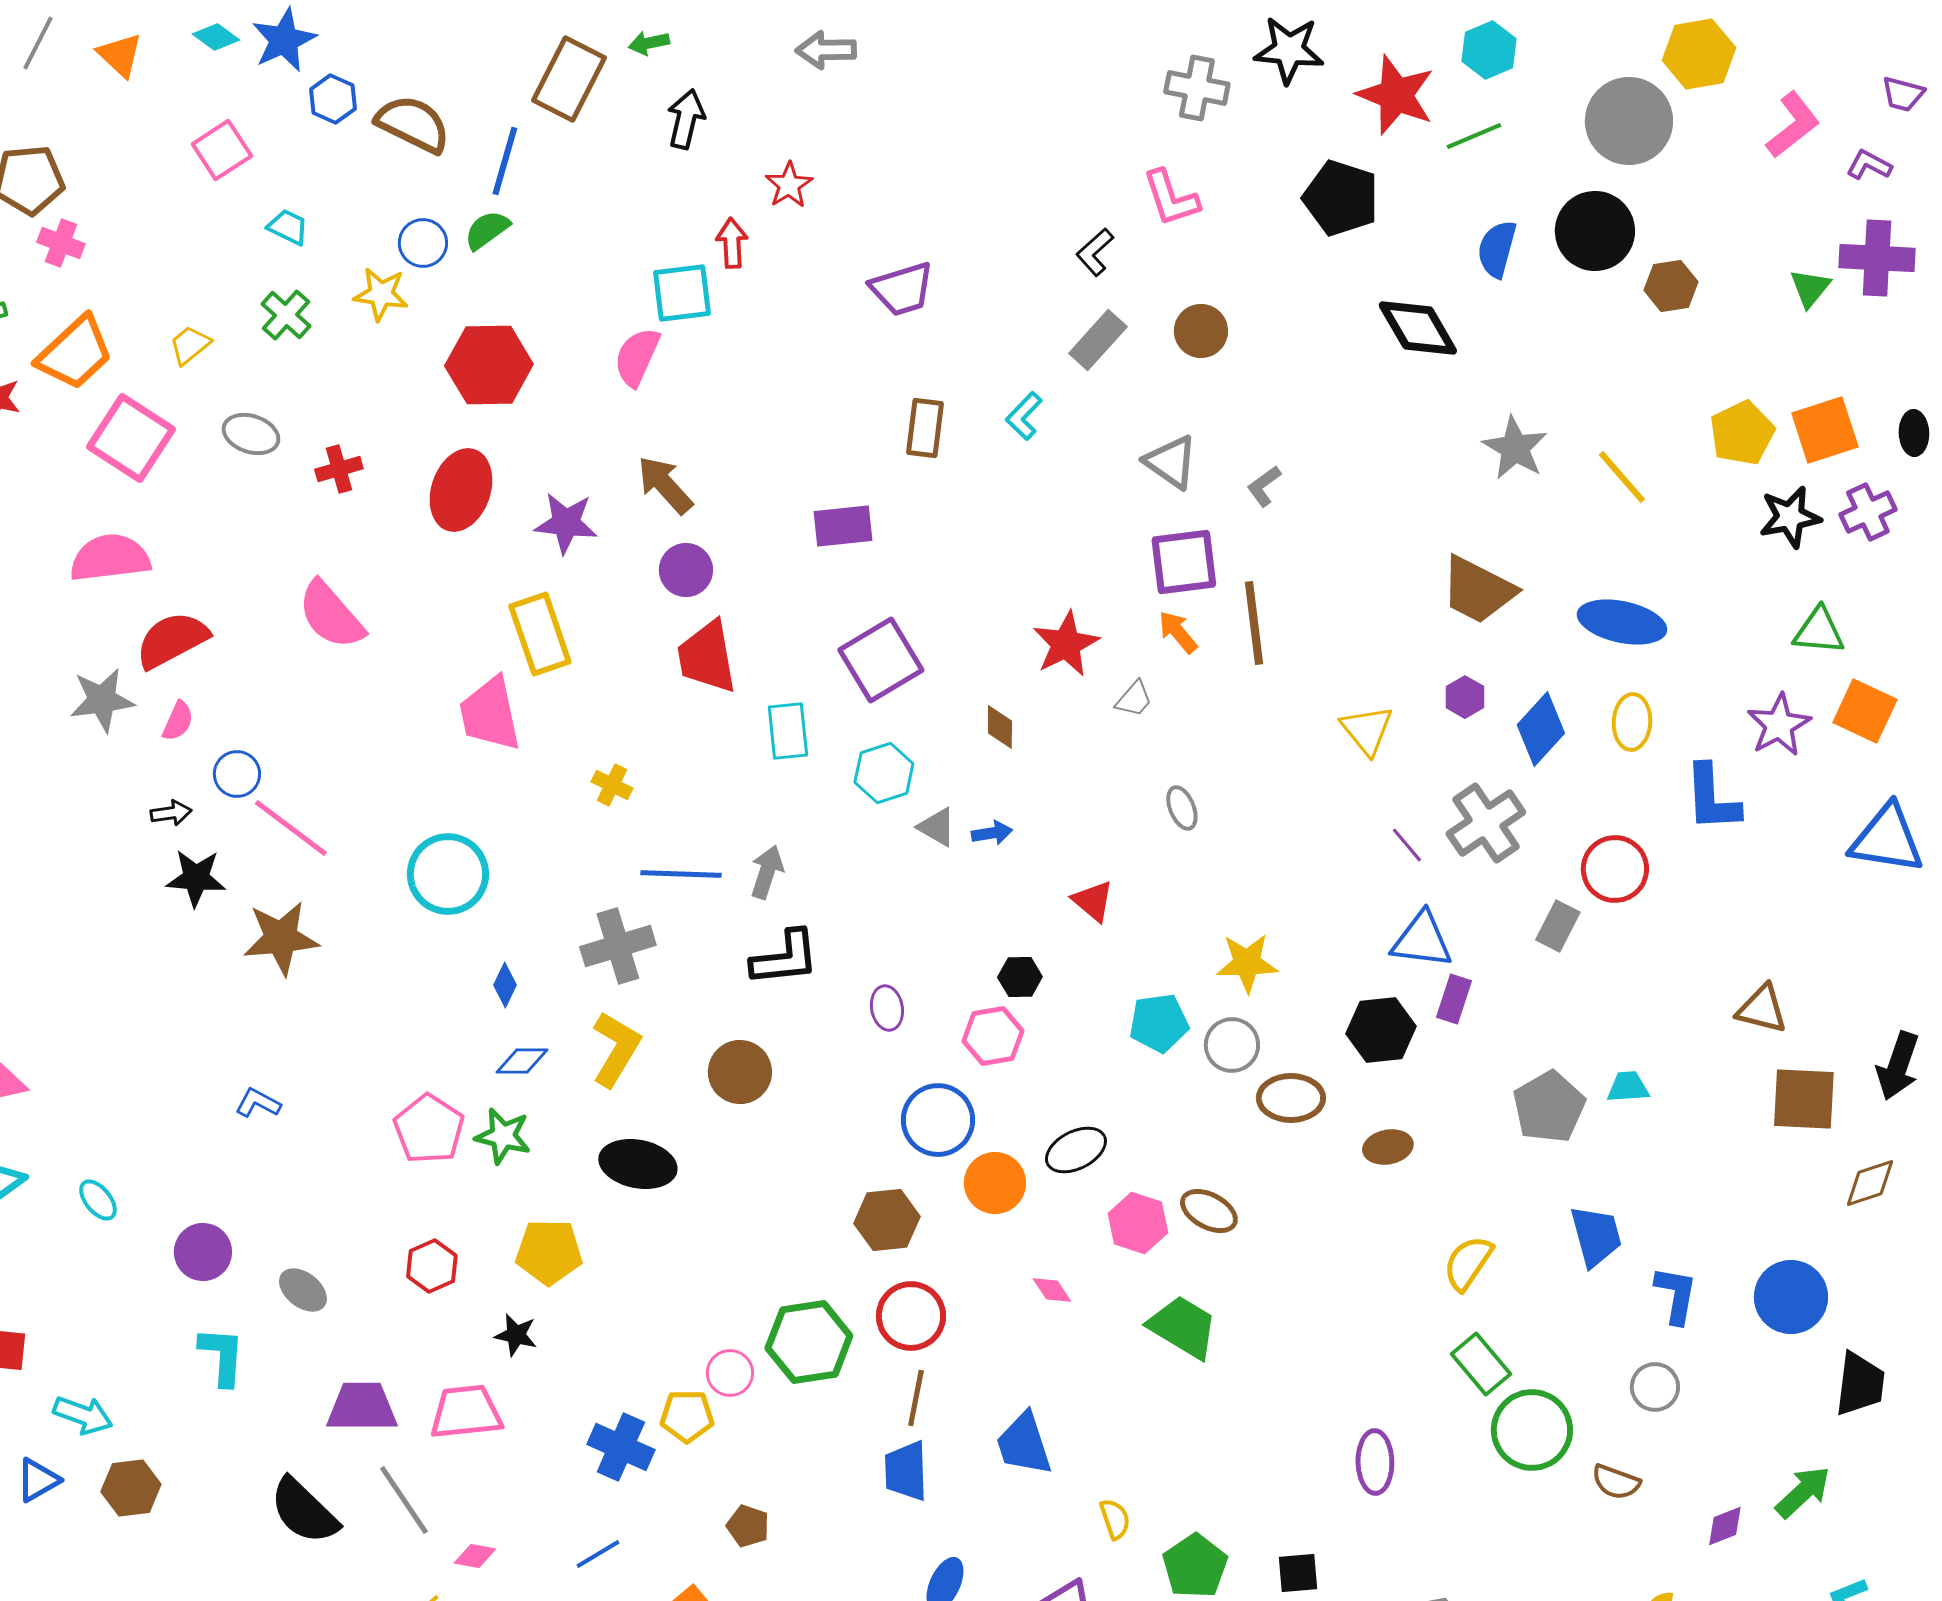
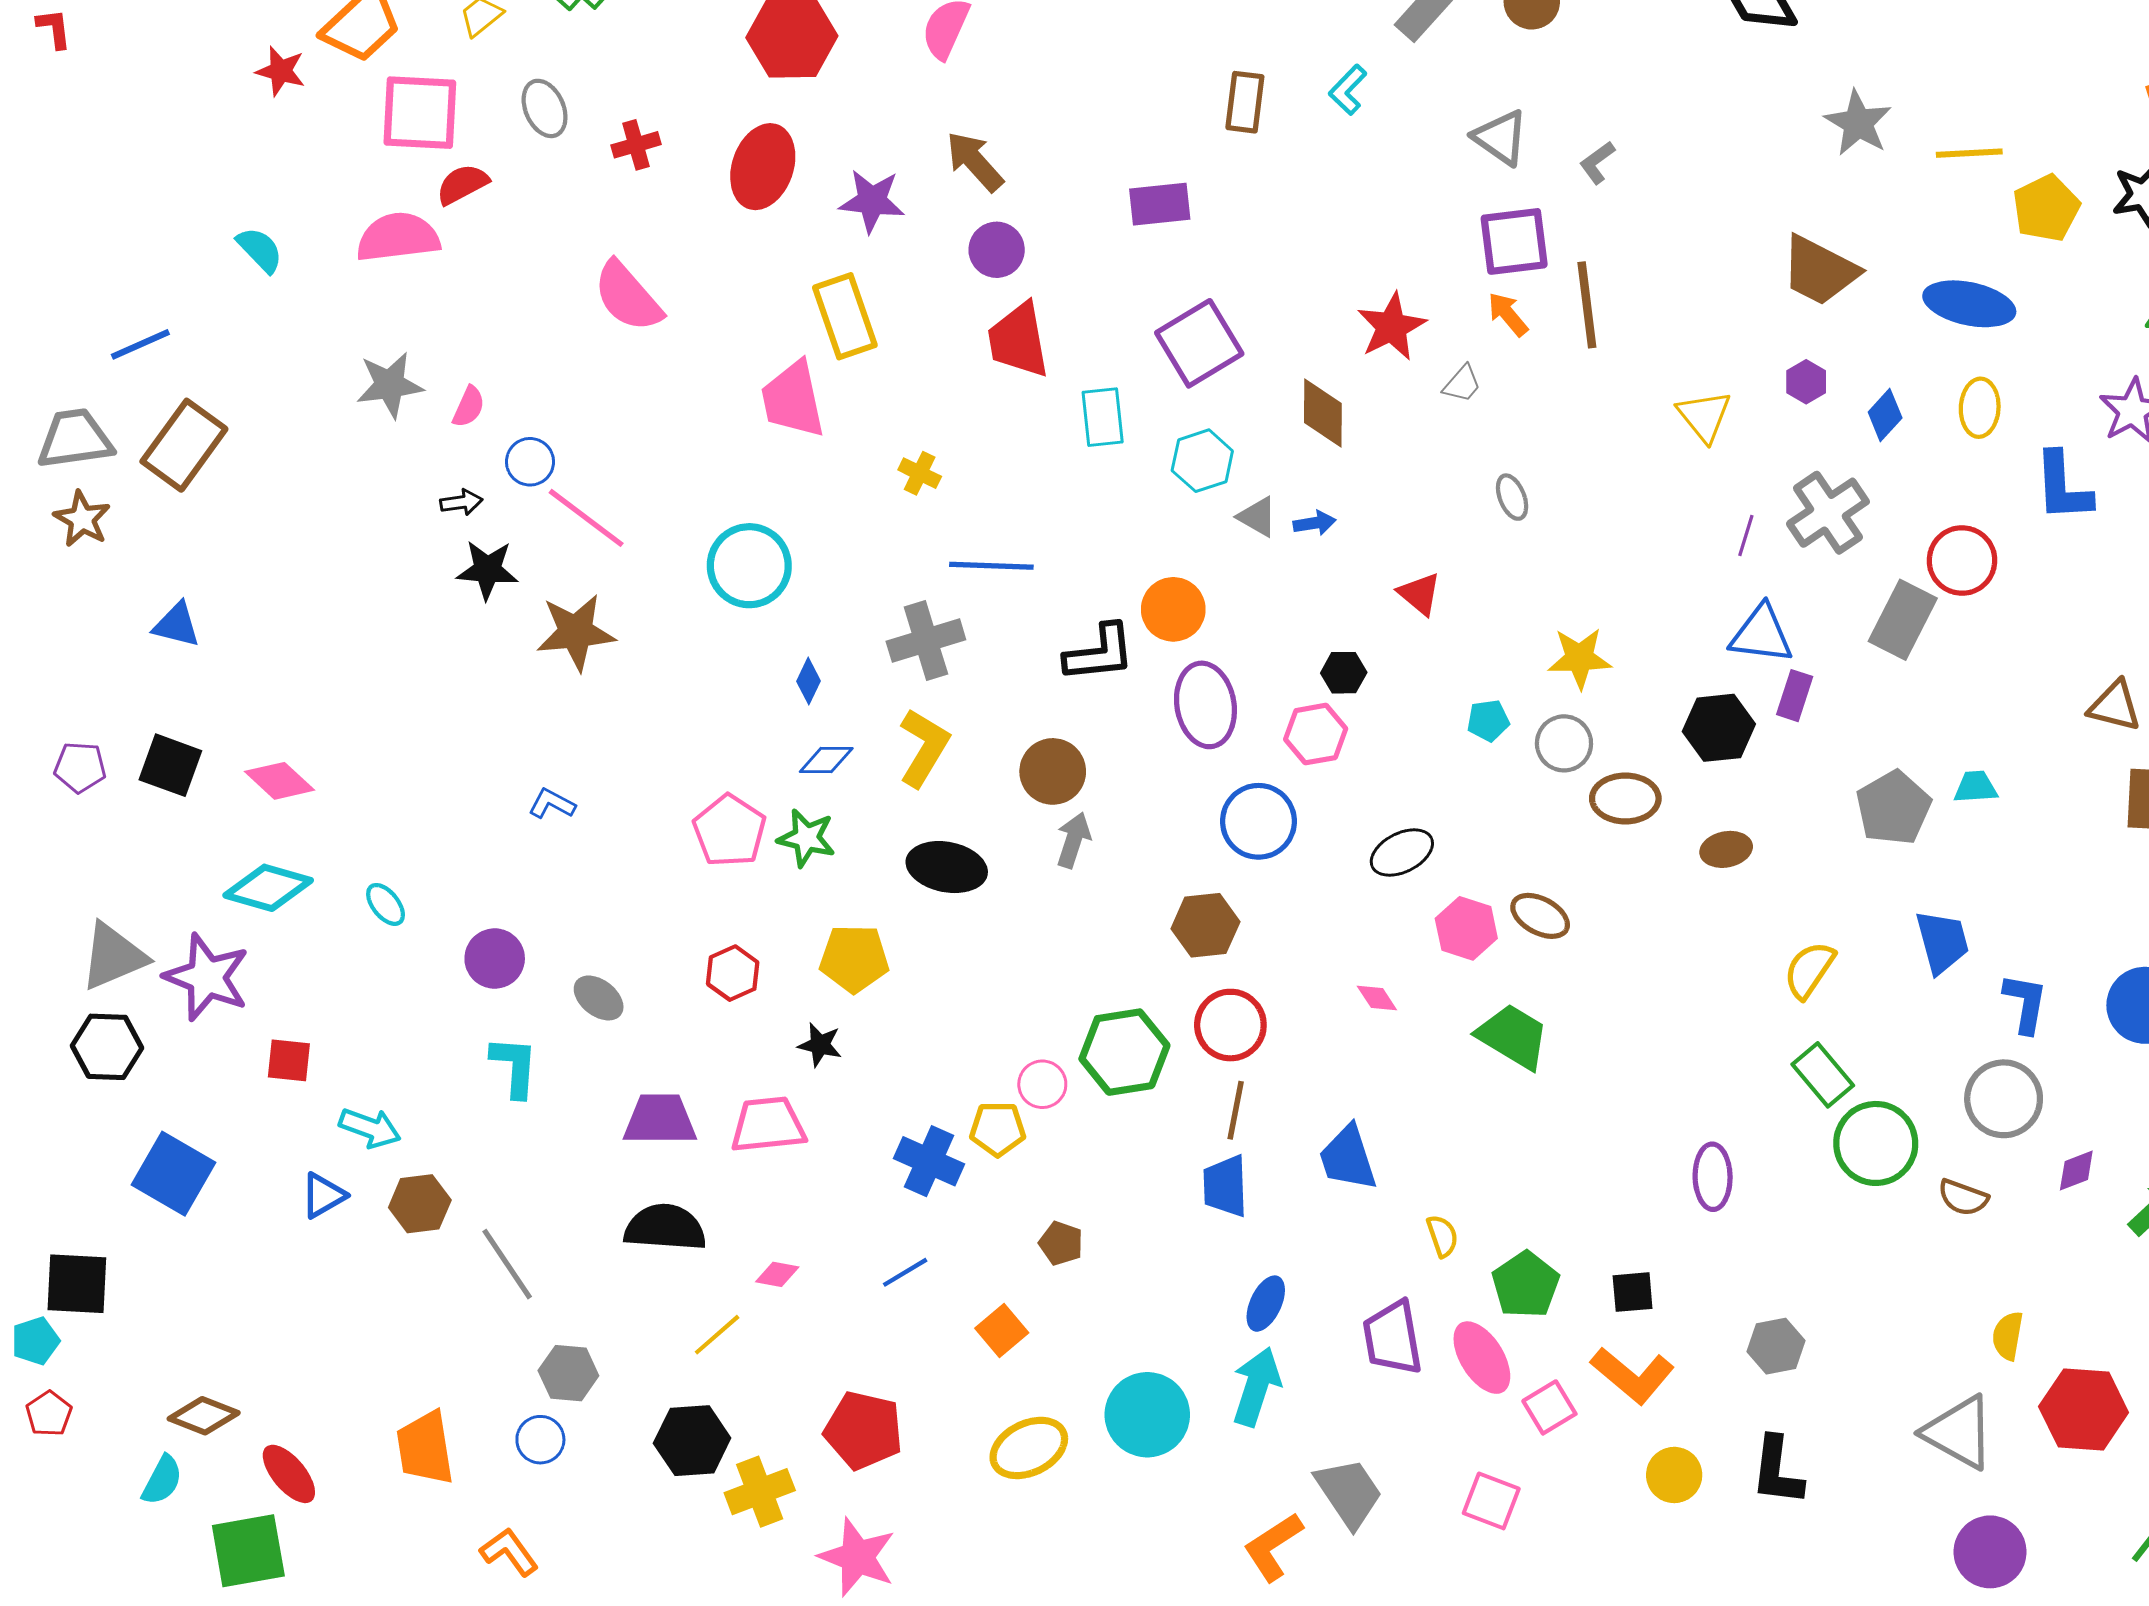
yellow pentagon: (1742, 433) -> (2046, 208), moved
gray ellipse: (251, 434) -> (545, 108), turned 48
pink square: (131, 438) -> (420, 113), turned -30
yellow line: (1622, 477) -> (1969, 153), turned -52
red semicircle: (172, 640) -> (462, 184), moved, size x0.7
brown diamond: (1000, 727) -> (1323, 413), size x1.5
blue diamond: (1541, 729) -> (1885, 415), size x0.7
purple line: (1407, 845) -> (1746, 536), turned 57
gray arrow: (767, 872) -> (1073, 840), moved
gray rectangle: (1558, 926) -> (1903, 620), size x1.5
purple ellipse: (887, 1008) -> (1205, 705), size x1.8
cyan pentagon: (1159, 1023) -> (1488, 721), size x0.7
orange circle: (995, 1183) -> (1173, 609), moved
gray circle: (1655, 1387) -> (2004, 1099), size x1.5
gray line: (404, 1500) -> (507, 1264), moved
black semicircle: (304, 1511) -> (665, 1228), moved, turned 140
purple diamond: (1725, 1526) -> (2076, 1171), moved

